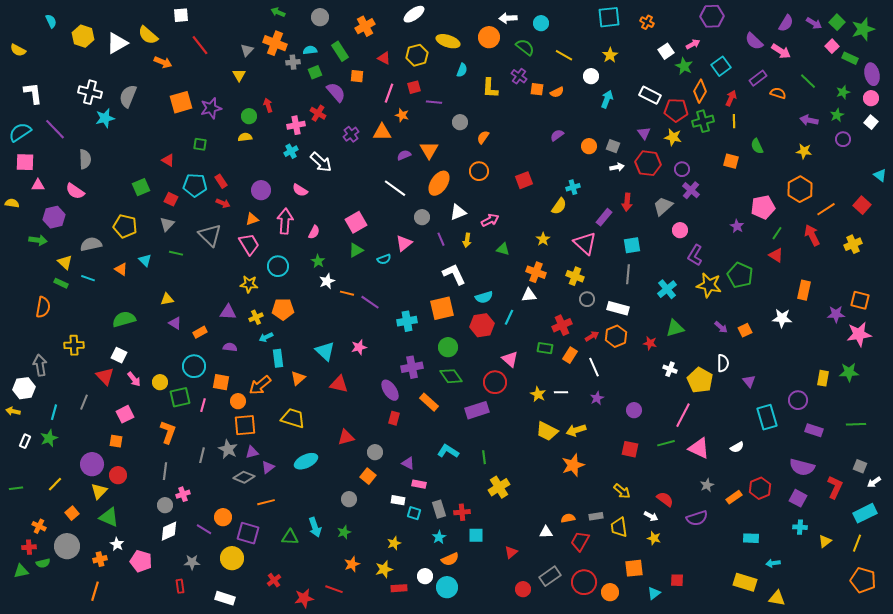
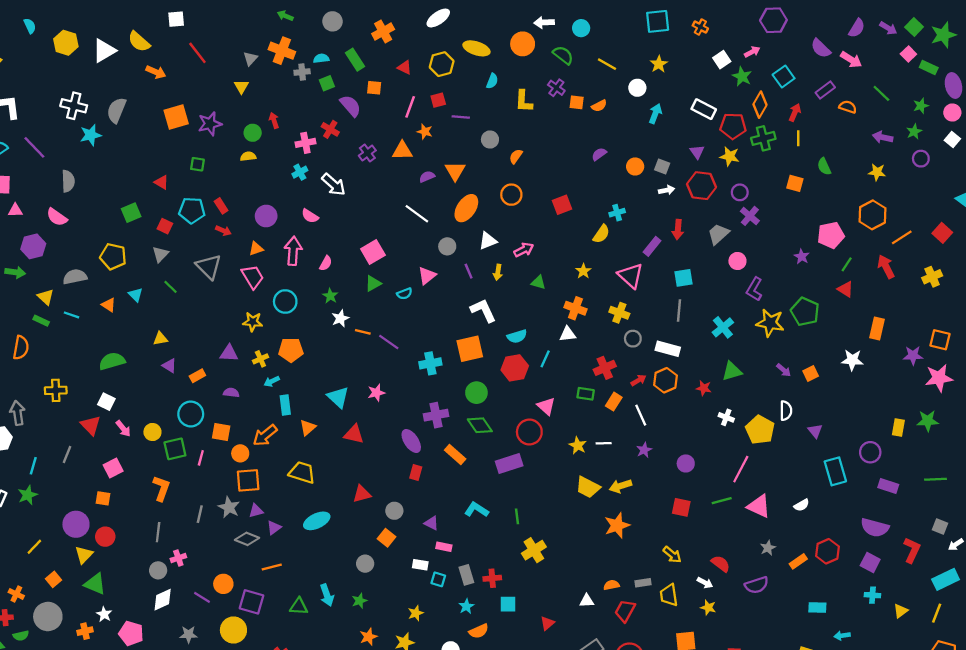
green line: (176, 253) -> (170, 287), turned 32

